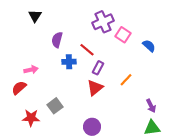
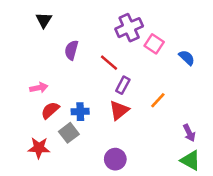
blue cross: (69, 62) -> (80, 112), moved
red semicircle: (19, 88) -> (50, 110), moved
green triangle: (152, 128) -> (190, 160), turned 36

